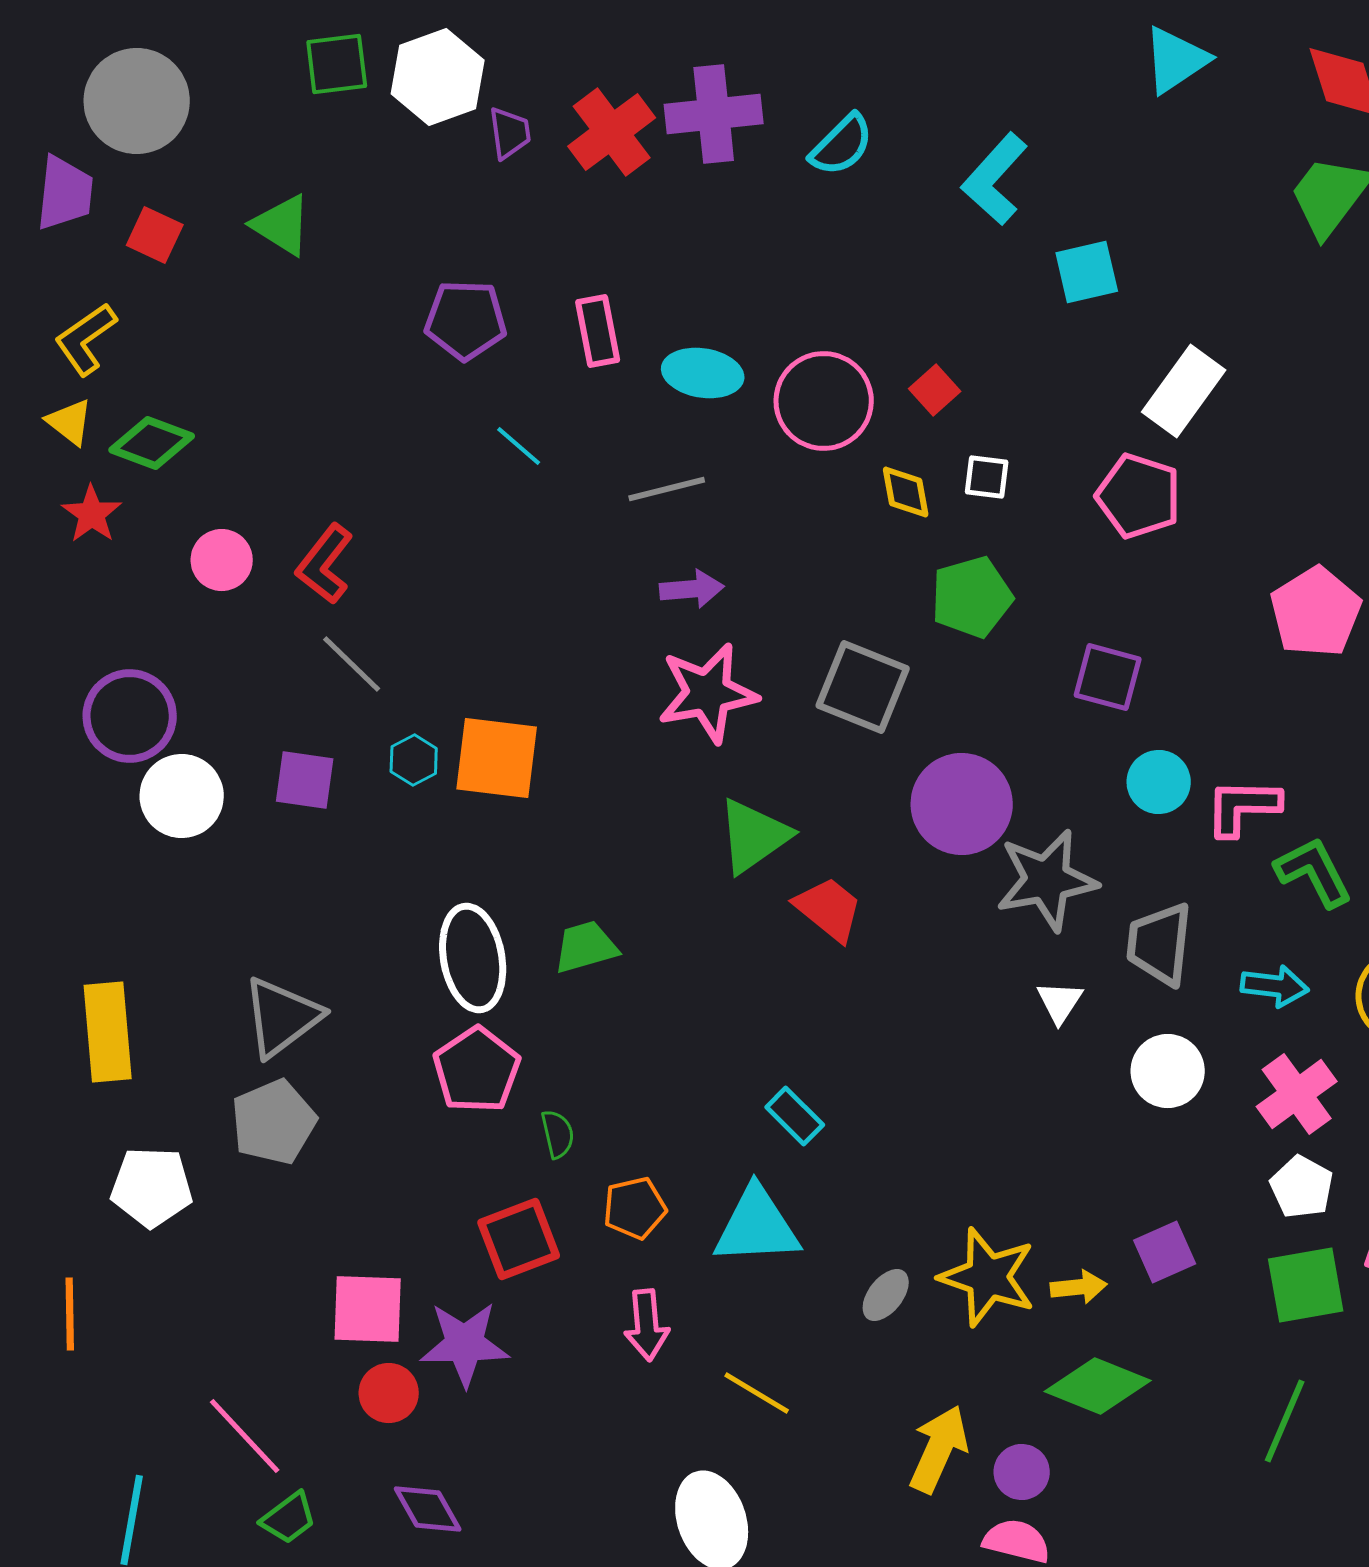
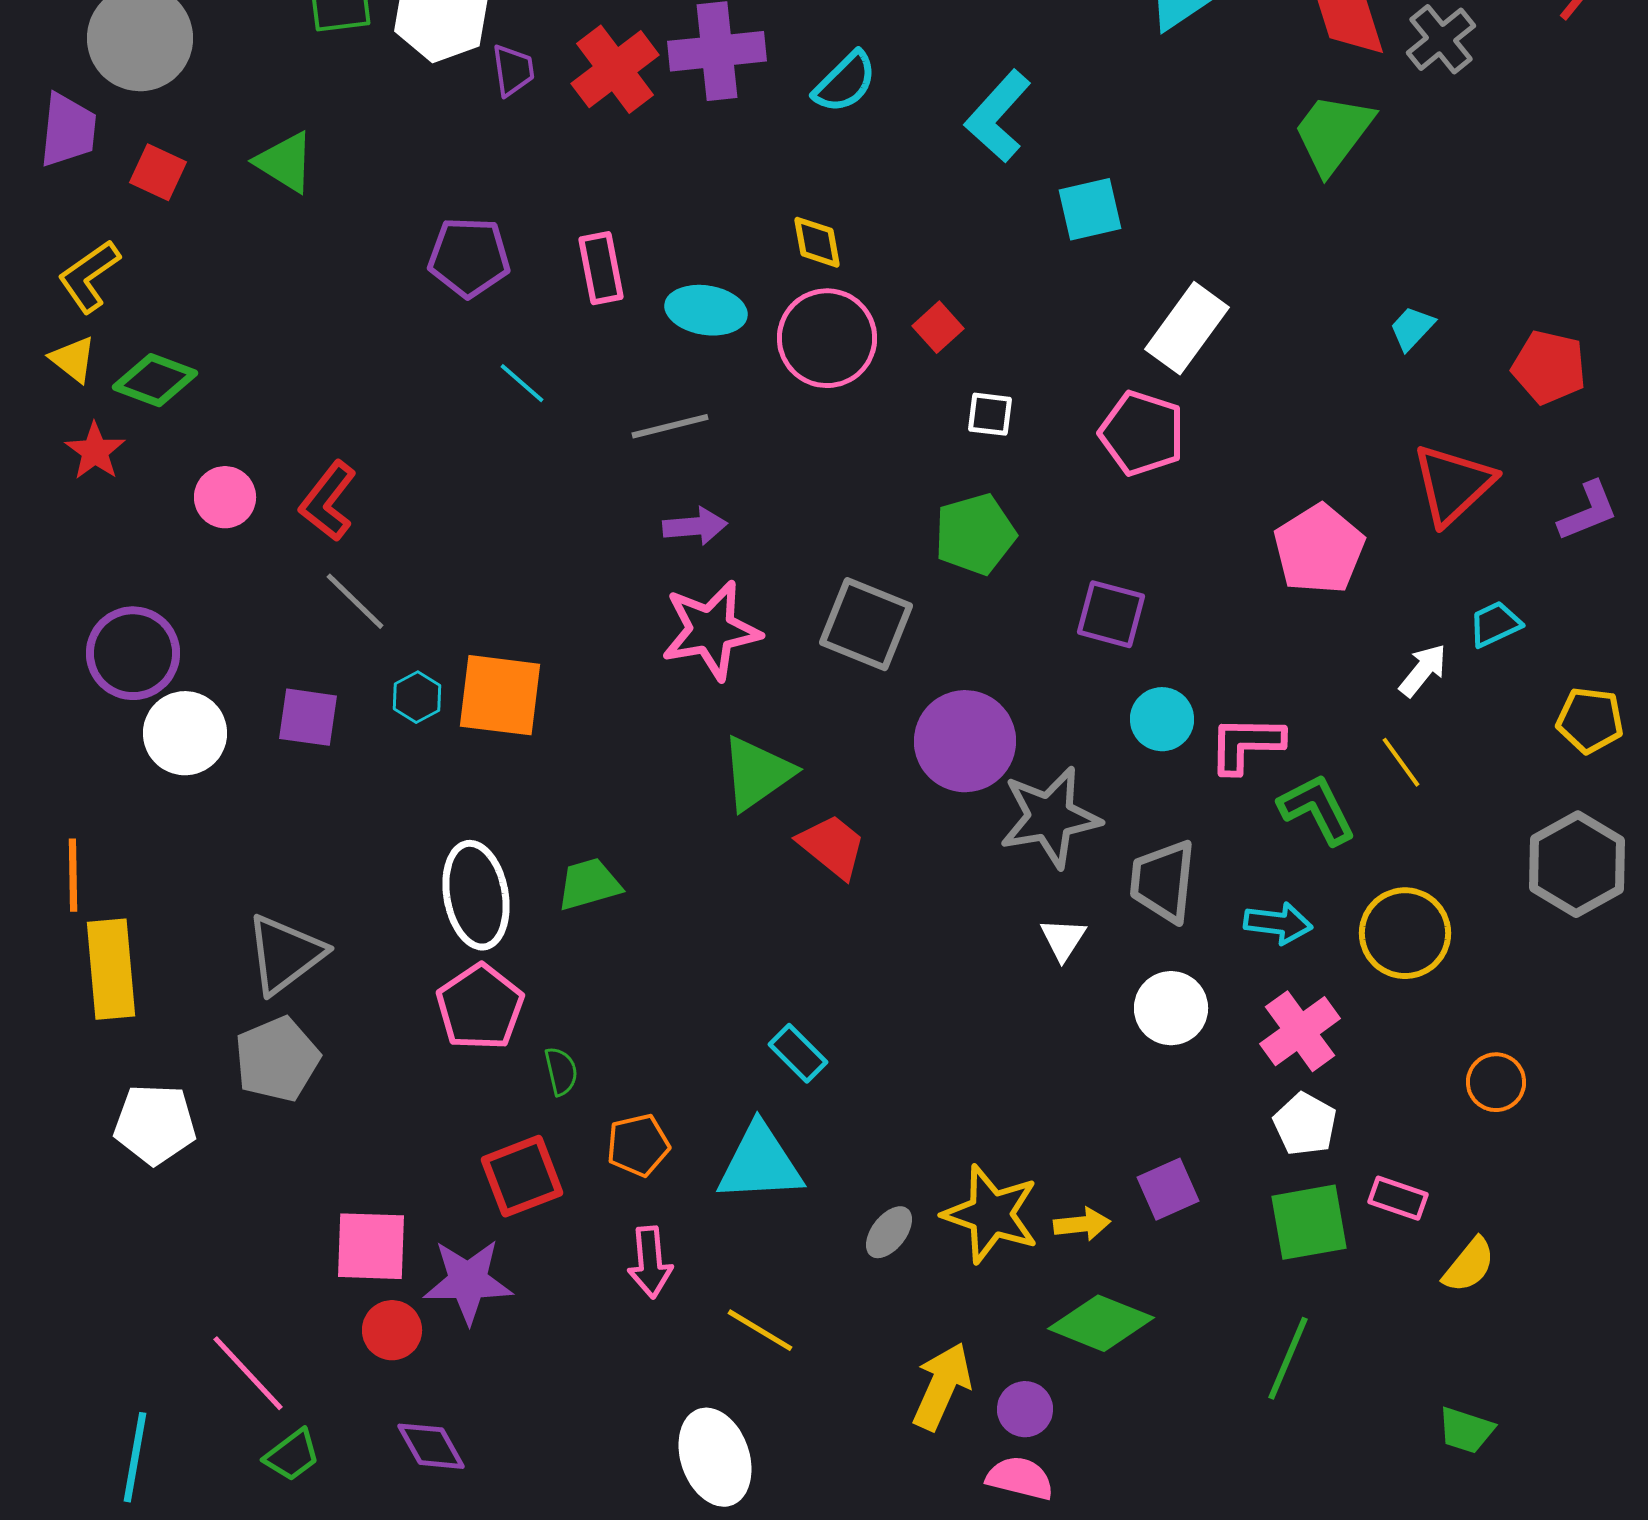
yellow diamond: (906, 492) -> (817, 242), moved
orange line: (70, 1314) -> (73, 875), moved

